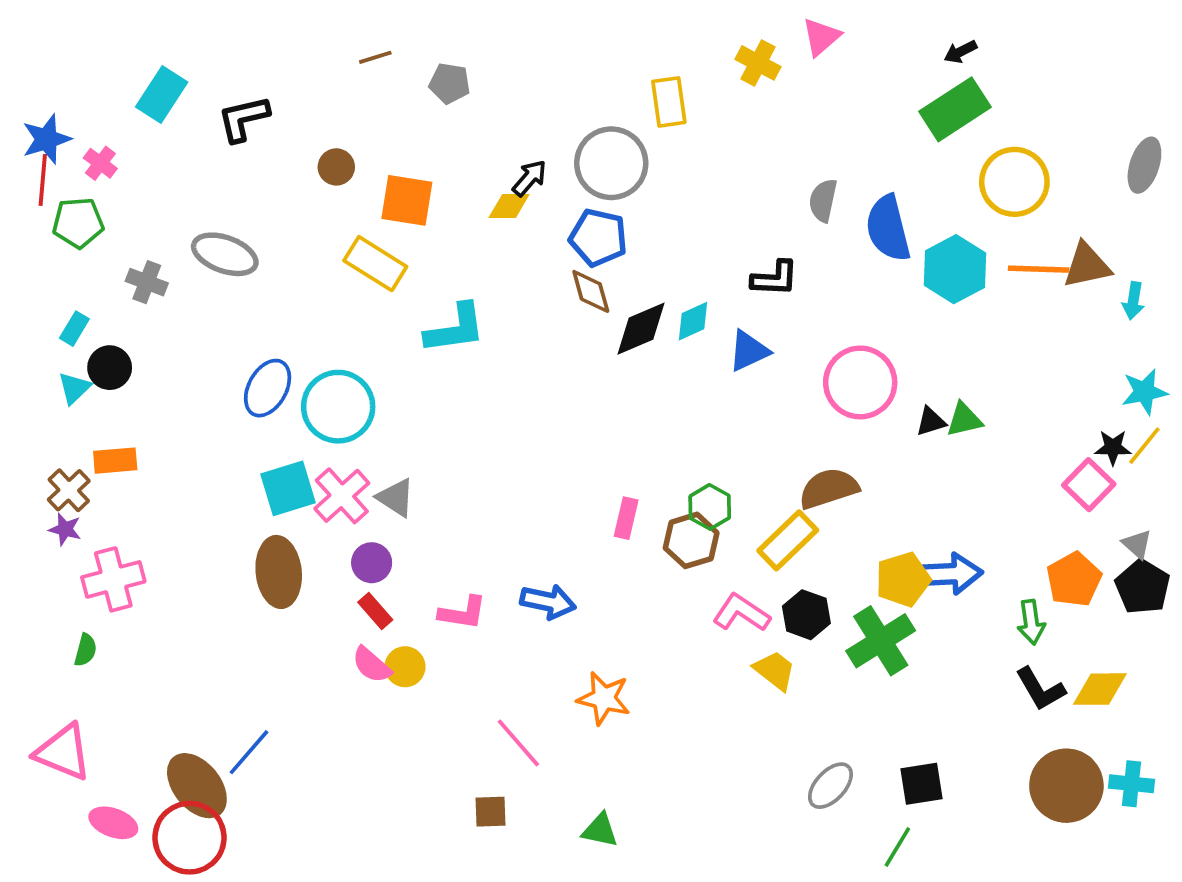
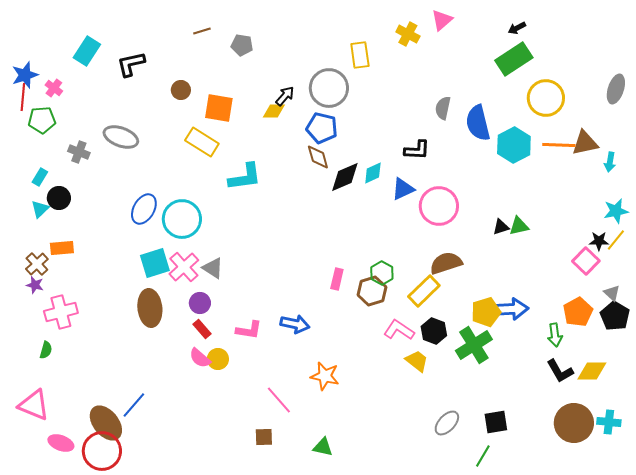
pink circle: (860, 382) -> (439, 206), moved

